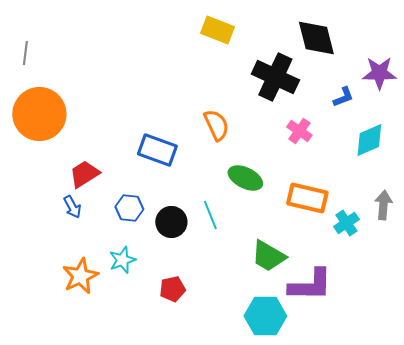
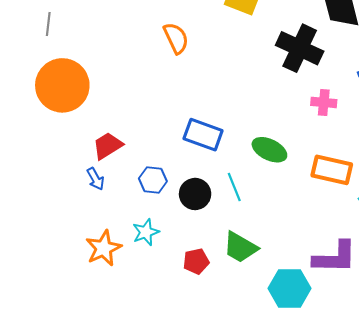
orange semicircle: (216, 125) -> (176, 38), moved
pink cross: (299, 131) -> (324, 102), turned -30
blue rectangle: (157, 150) -> (203, 135), moved
green trapezoid: (268, 256) -> (240, 247), moved

